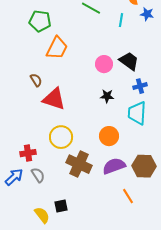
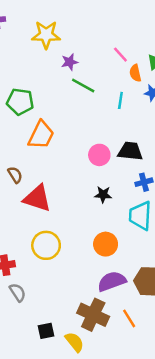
black trapezoid: (129, 61) -> (130, 151), turned -30
brown cross: (79, 164) -> (93, 315), moved
yellow semicircle: (42, 215) -> (75, 342), moved

